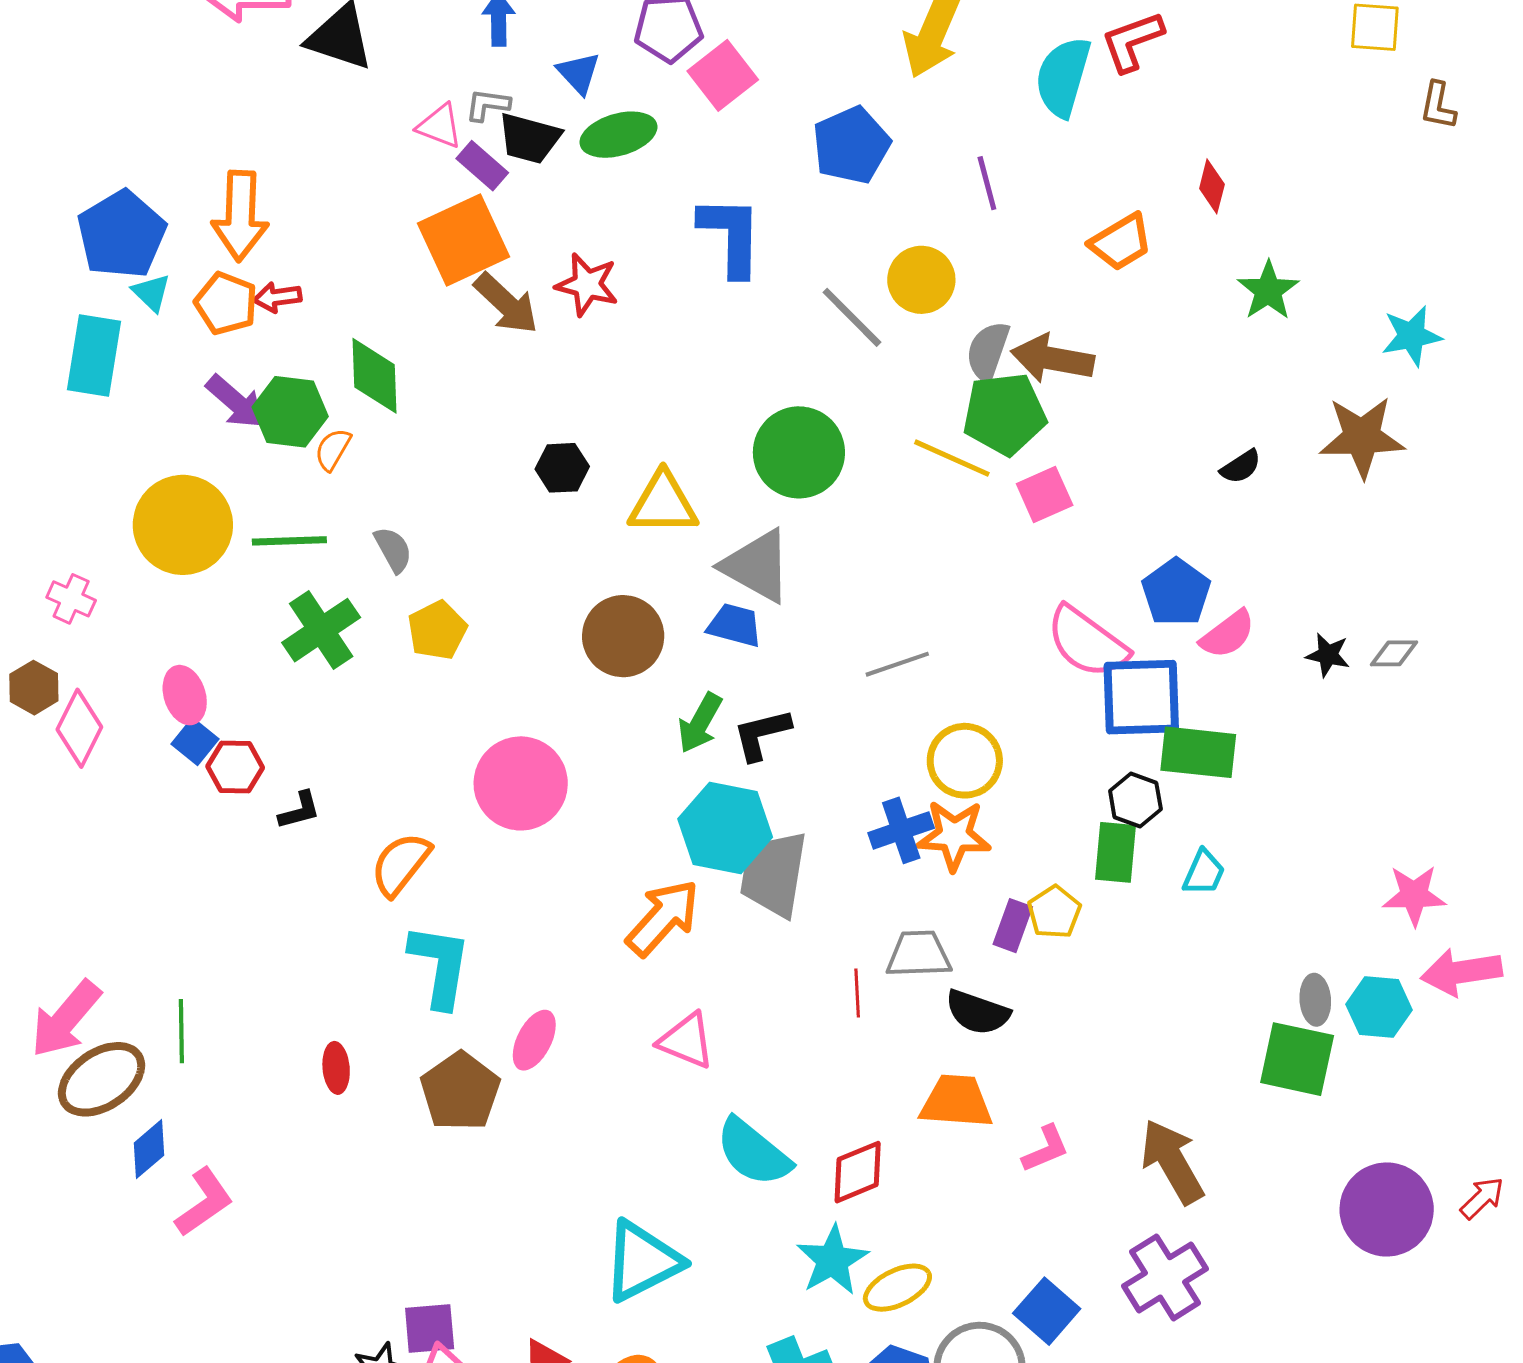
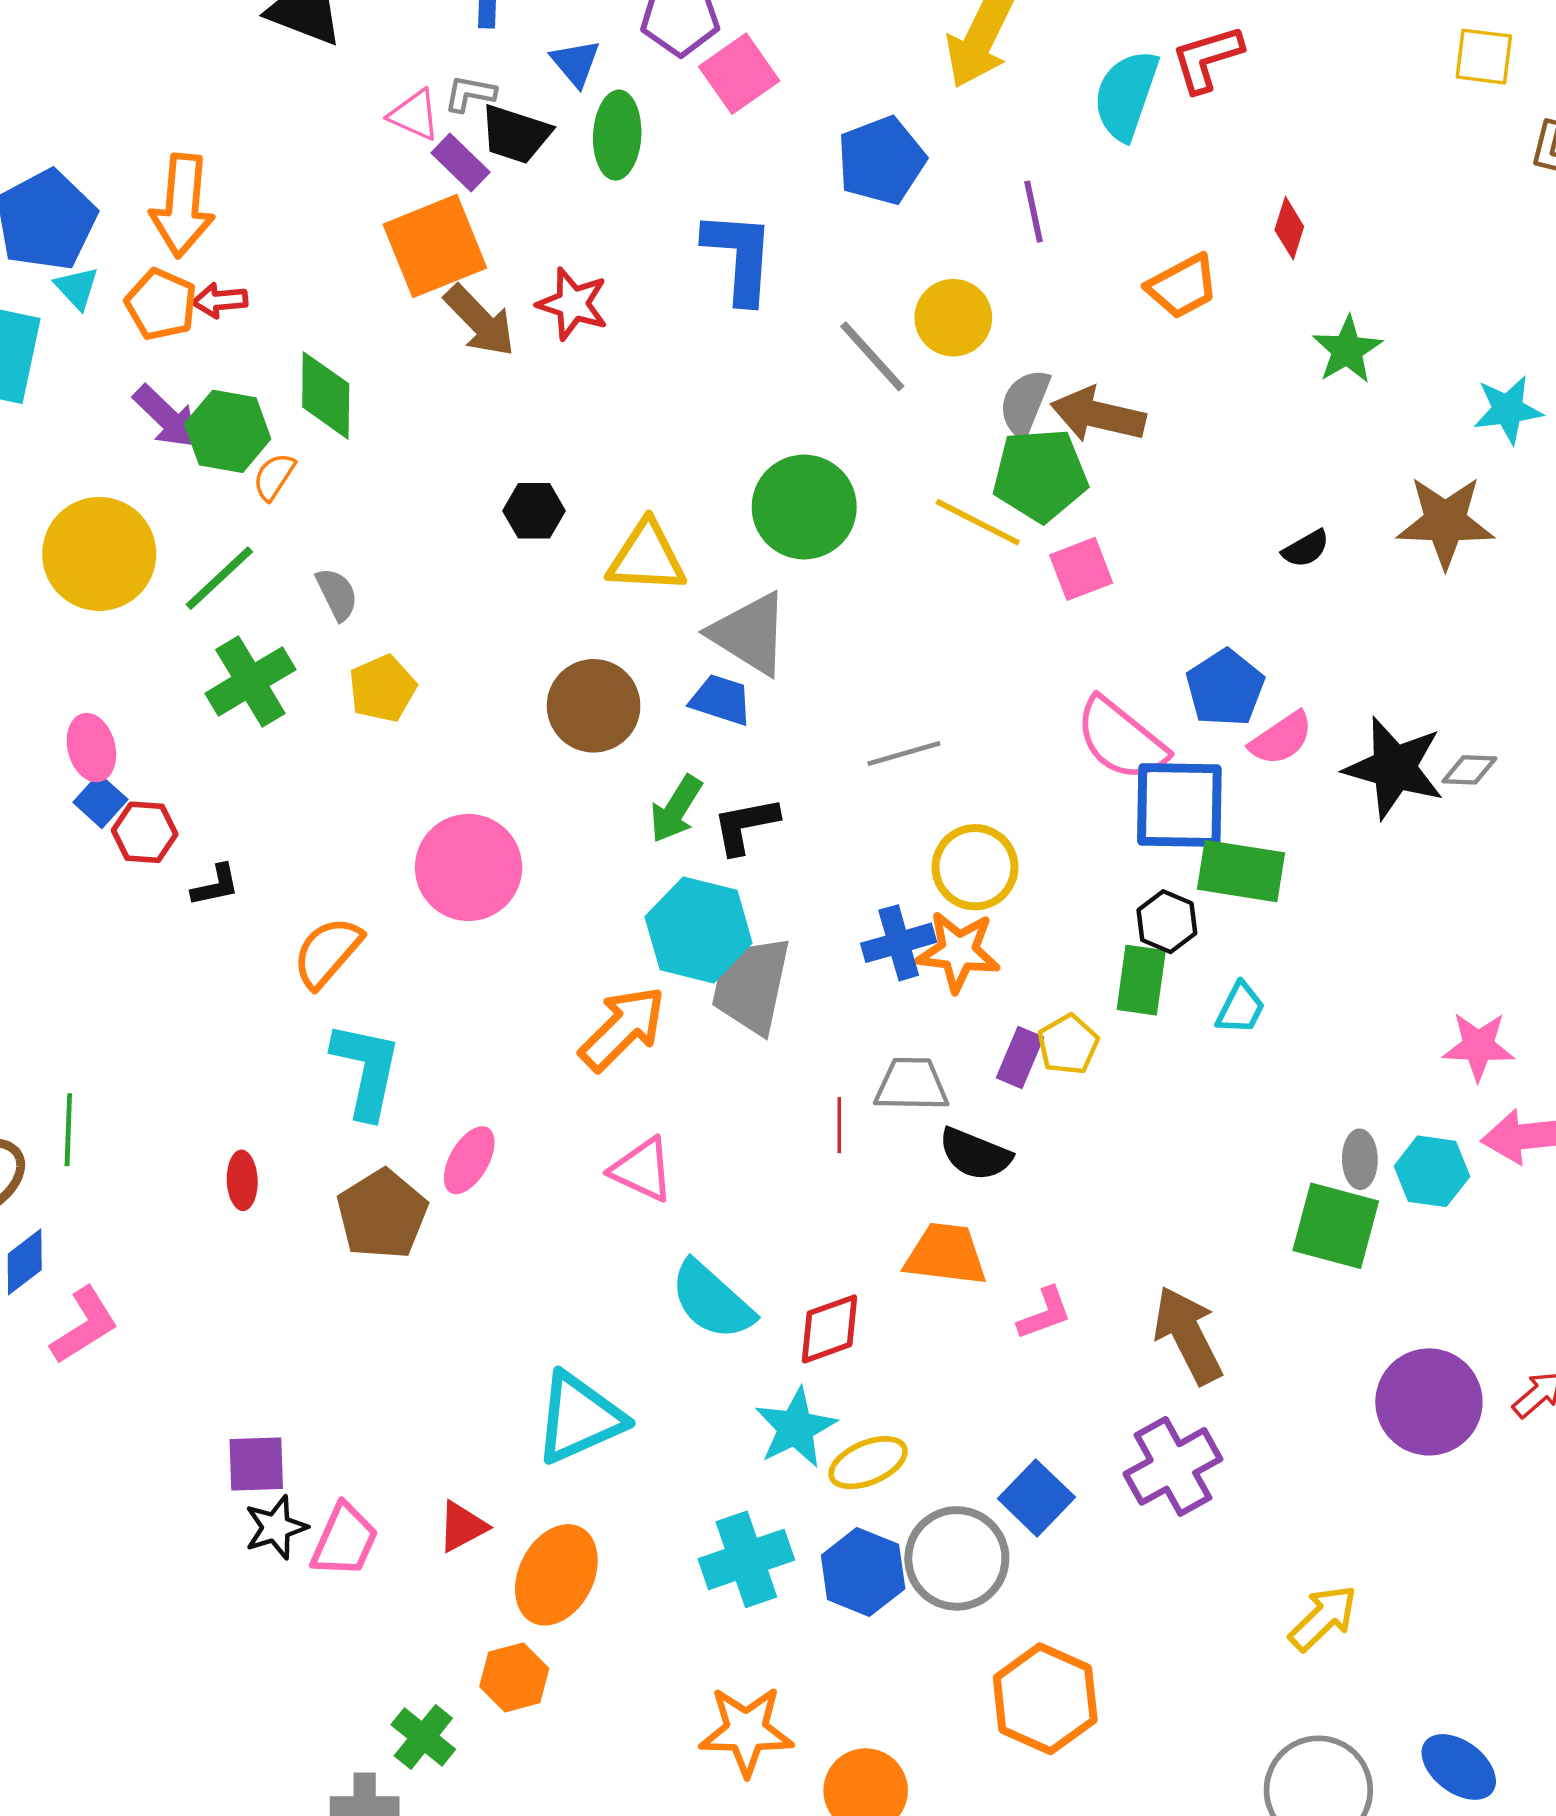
green ellipse: (618, 135) -> (617, 135), turned -74
green line: (289, 541) -> (219, 578), turned -44
black star: (1328, 655) -> (1394, 768), size x2.0
purple square: (430, 1328) -> (256, 1464), moved

